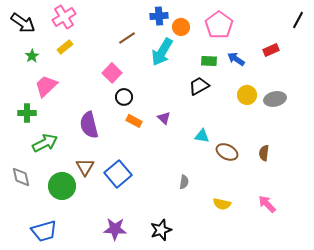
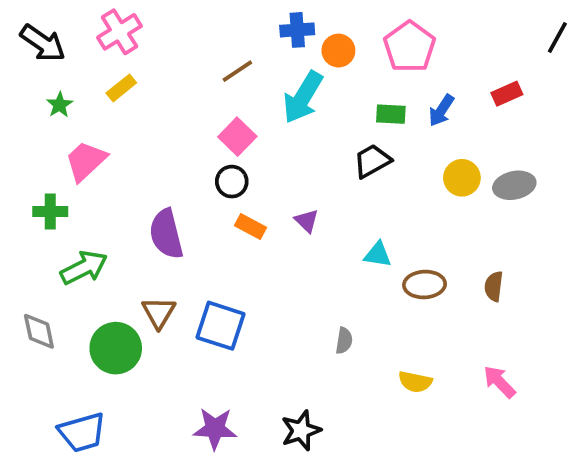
blue arrow: (236, 59) -> (441, 110), turned -90
pink square: (112, 73) -> (237, 137), moved
brown ellipse: (227, 152) -> (425, 284), turned -30
blue square: (118, 174) -> (221, 326), turned -32

